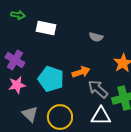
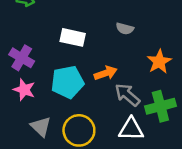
white rectangle: (46, 28) -> (73, 37), moved
cyan pentagon: (51, 79) -> (67, 82), turned -30
pink star: (17, 85) -> (24, 90), turned 30

